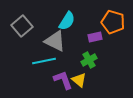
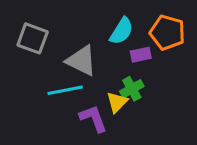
cyan semicircle: (67, 21) -> (121, 31), moved
gray square: (22, 26) -> (33, 38), turned -30
yellow triangle: (79, 80) -> (117, 102), moved, turned 35

